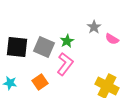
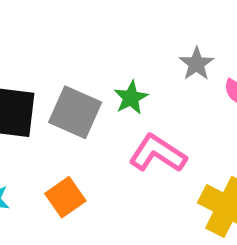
pink L-shape: (65, 64) -> (158, 154), moved, turned -95

